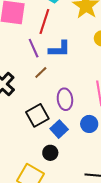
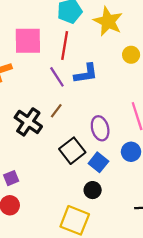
brown line: (41, 72) -> (56, 111), moved

